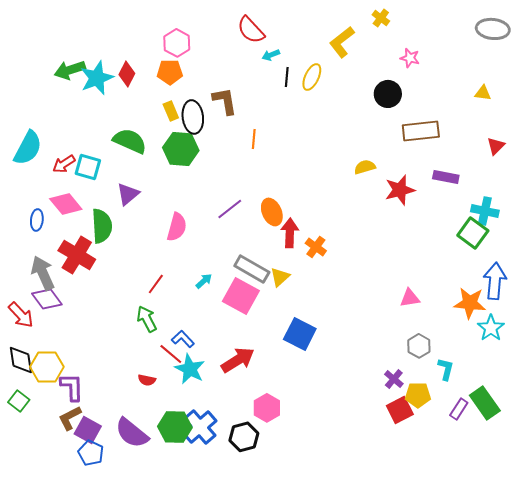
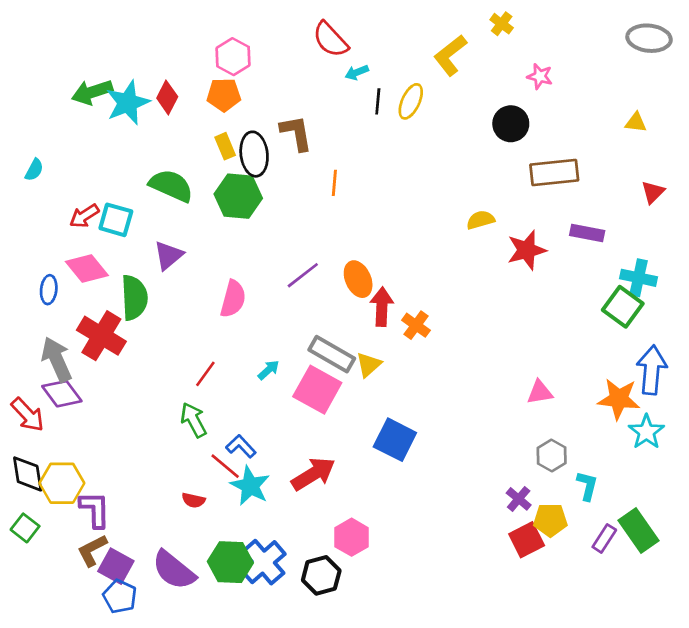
cyan semicircle: (28, 148) -> (34, 170), moved, size x0.5

